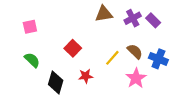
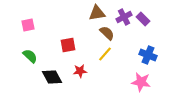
red square: (73, 48) -> (68, 45), turned 35
brown semicircle: (135, 51) -> (107, 33), moved
pink star: (136, 78) -> (141, 82), moved, turned -30
black diamond: (56, 82) -> (52, 77), turned -45

